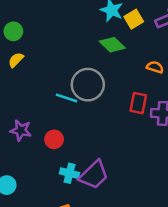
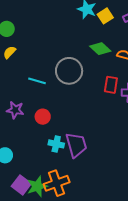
green diamond: (112, 45) -> (100, 49), moved
cyan line: (66, 98) -> (37, 81), moved
purple trapezoid: (94, 175) -> (76, 145), turned -60

